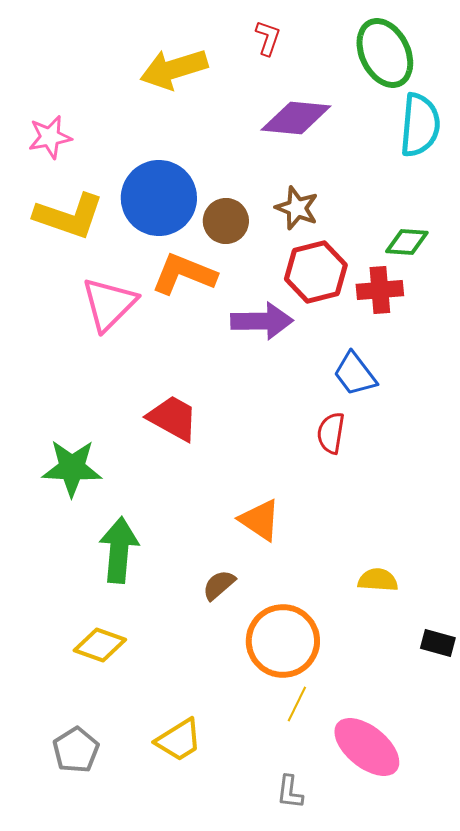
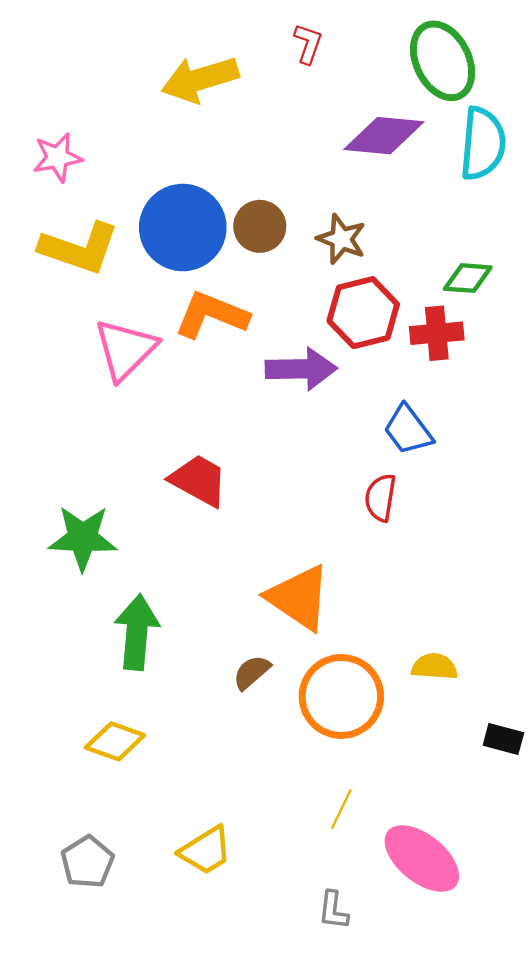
purple diamond: (296, 118) -> (384, 136), moved
brown circle: (226, 221) -> (260, 226), moved
orange triangle: (260, 520) -> (299, 598), size x1.4
orange circle: (283, 641) -> (341, 696), moved

